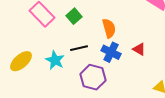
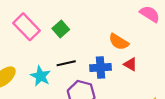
orange semicircle: (109, 28) -> (119, 42), moved, turned 138
blue cross: (111, 52) -> (100, 68), turned -30

